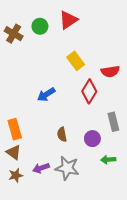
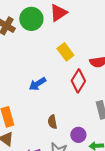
green circle: (40, 26) -> (31, 19), size x1.5
purple circle: (92, 139) -> (78, 135), moved

